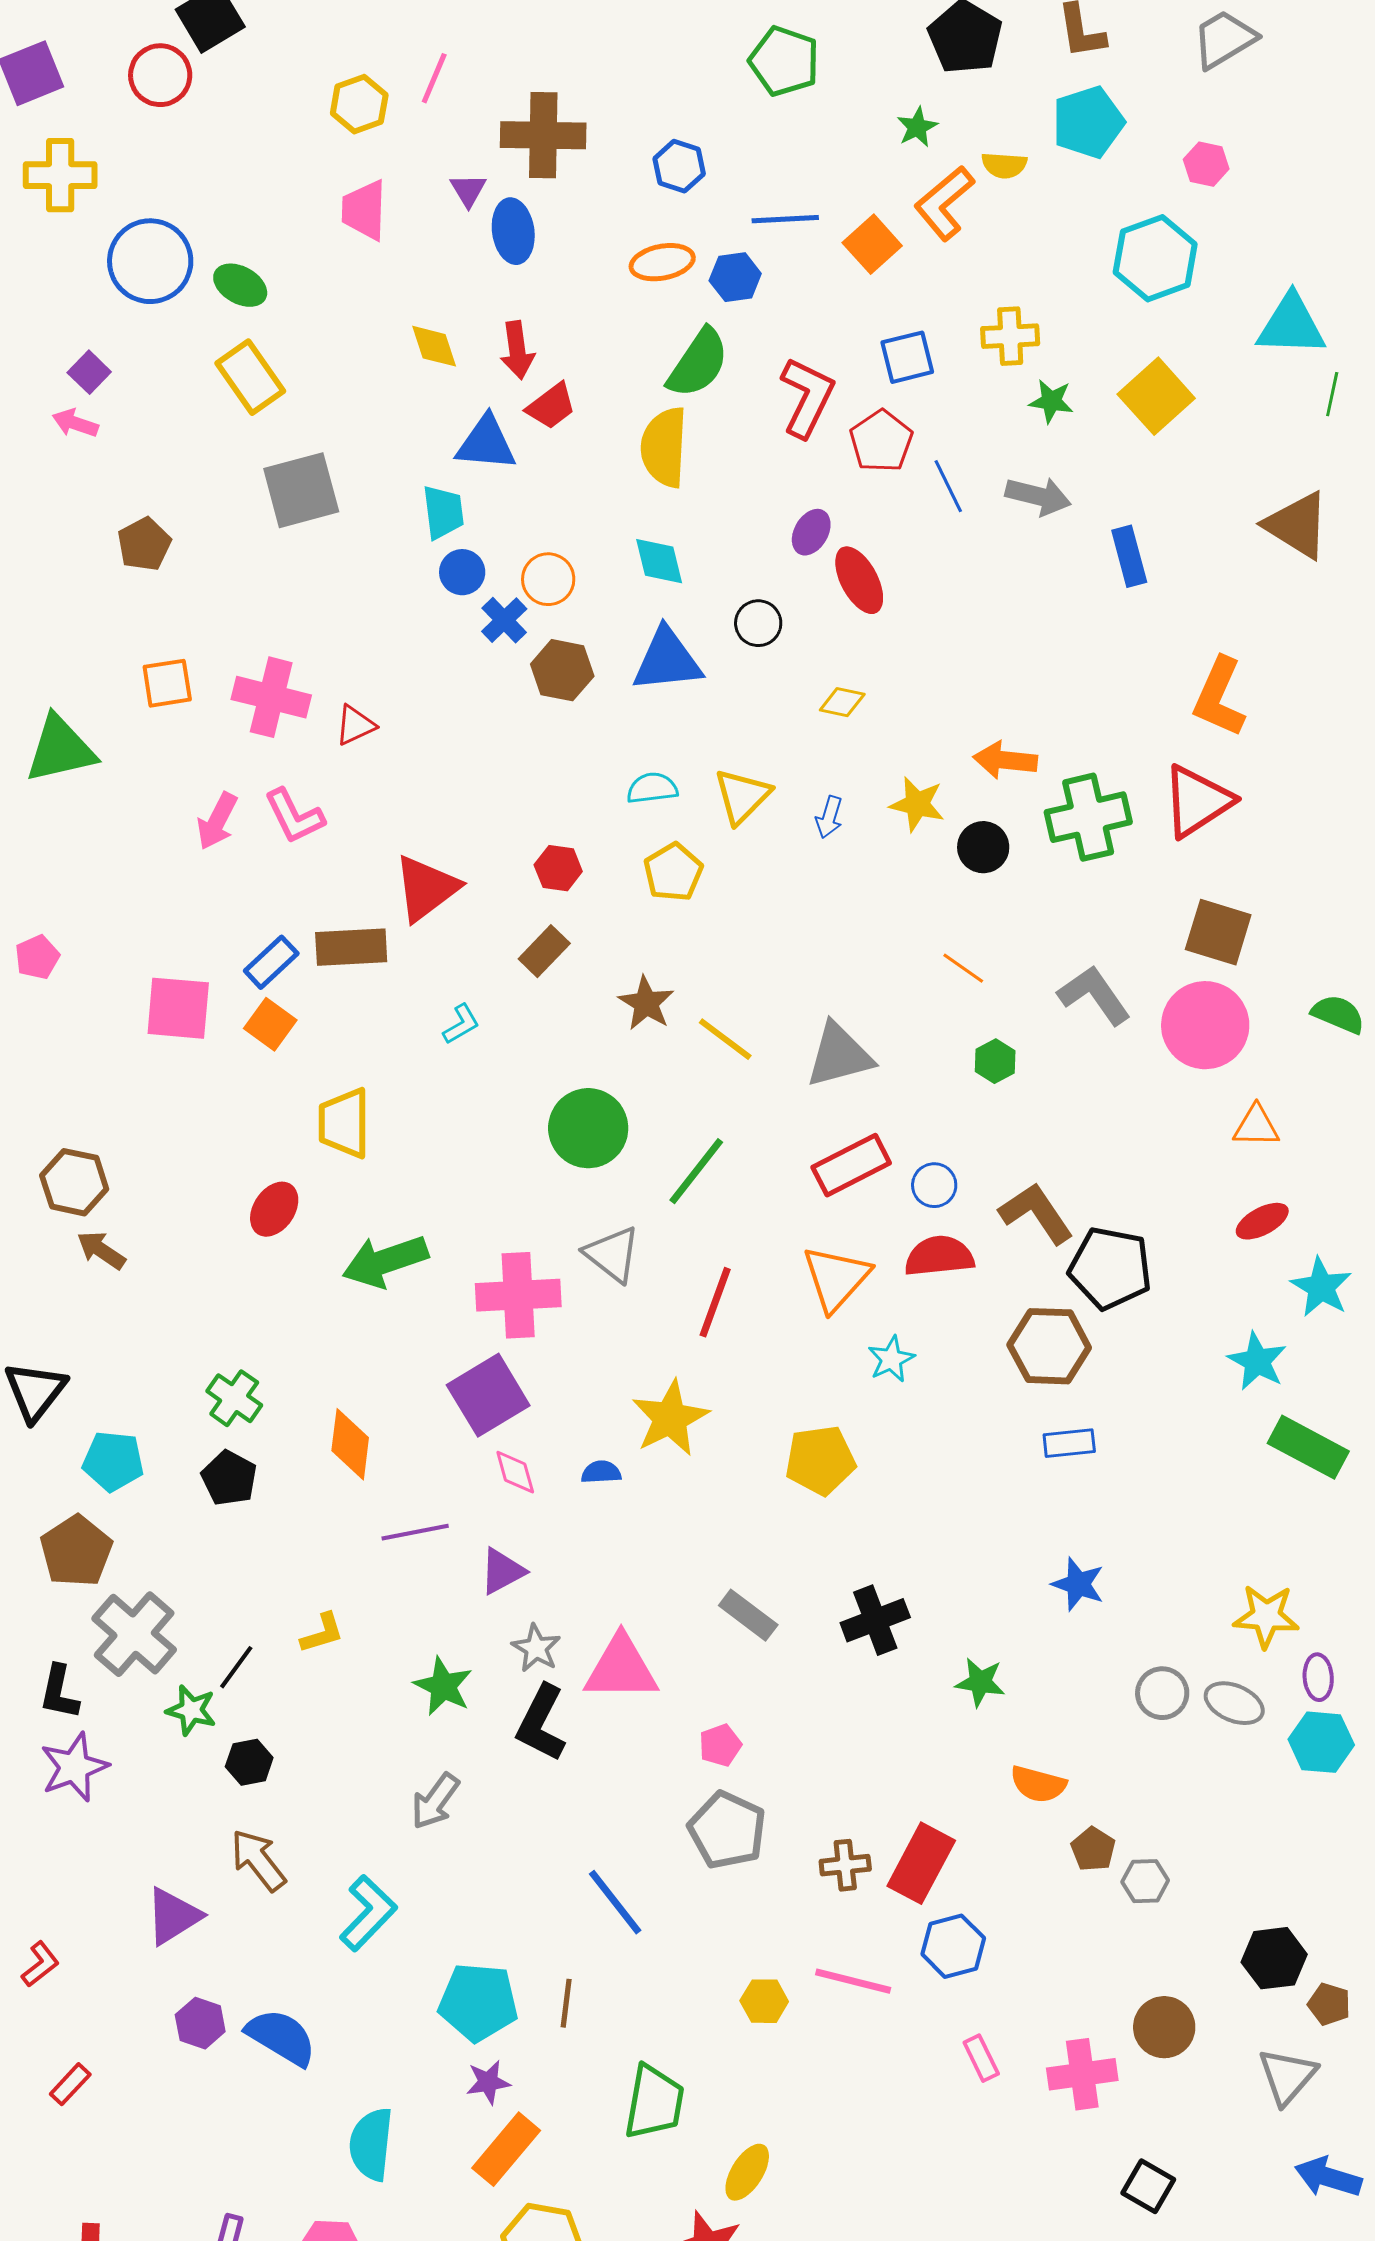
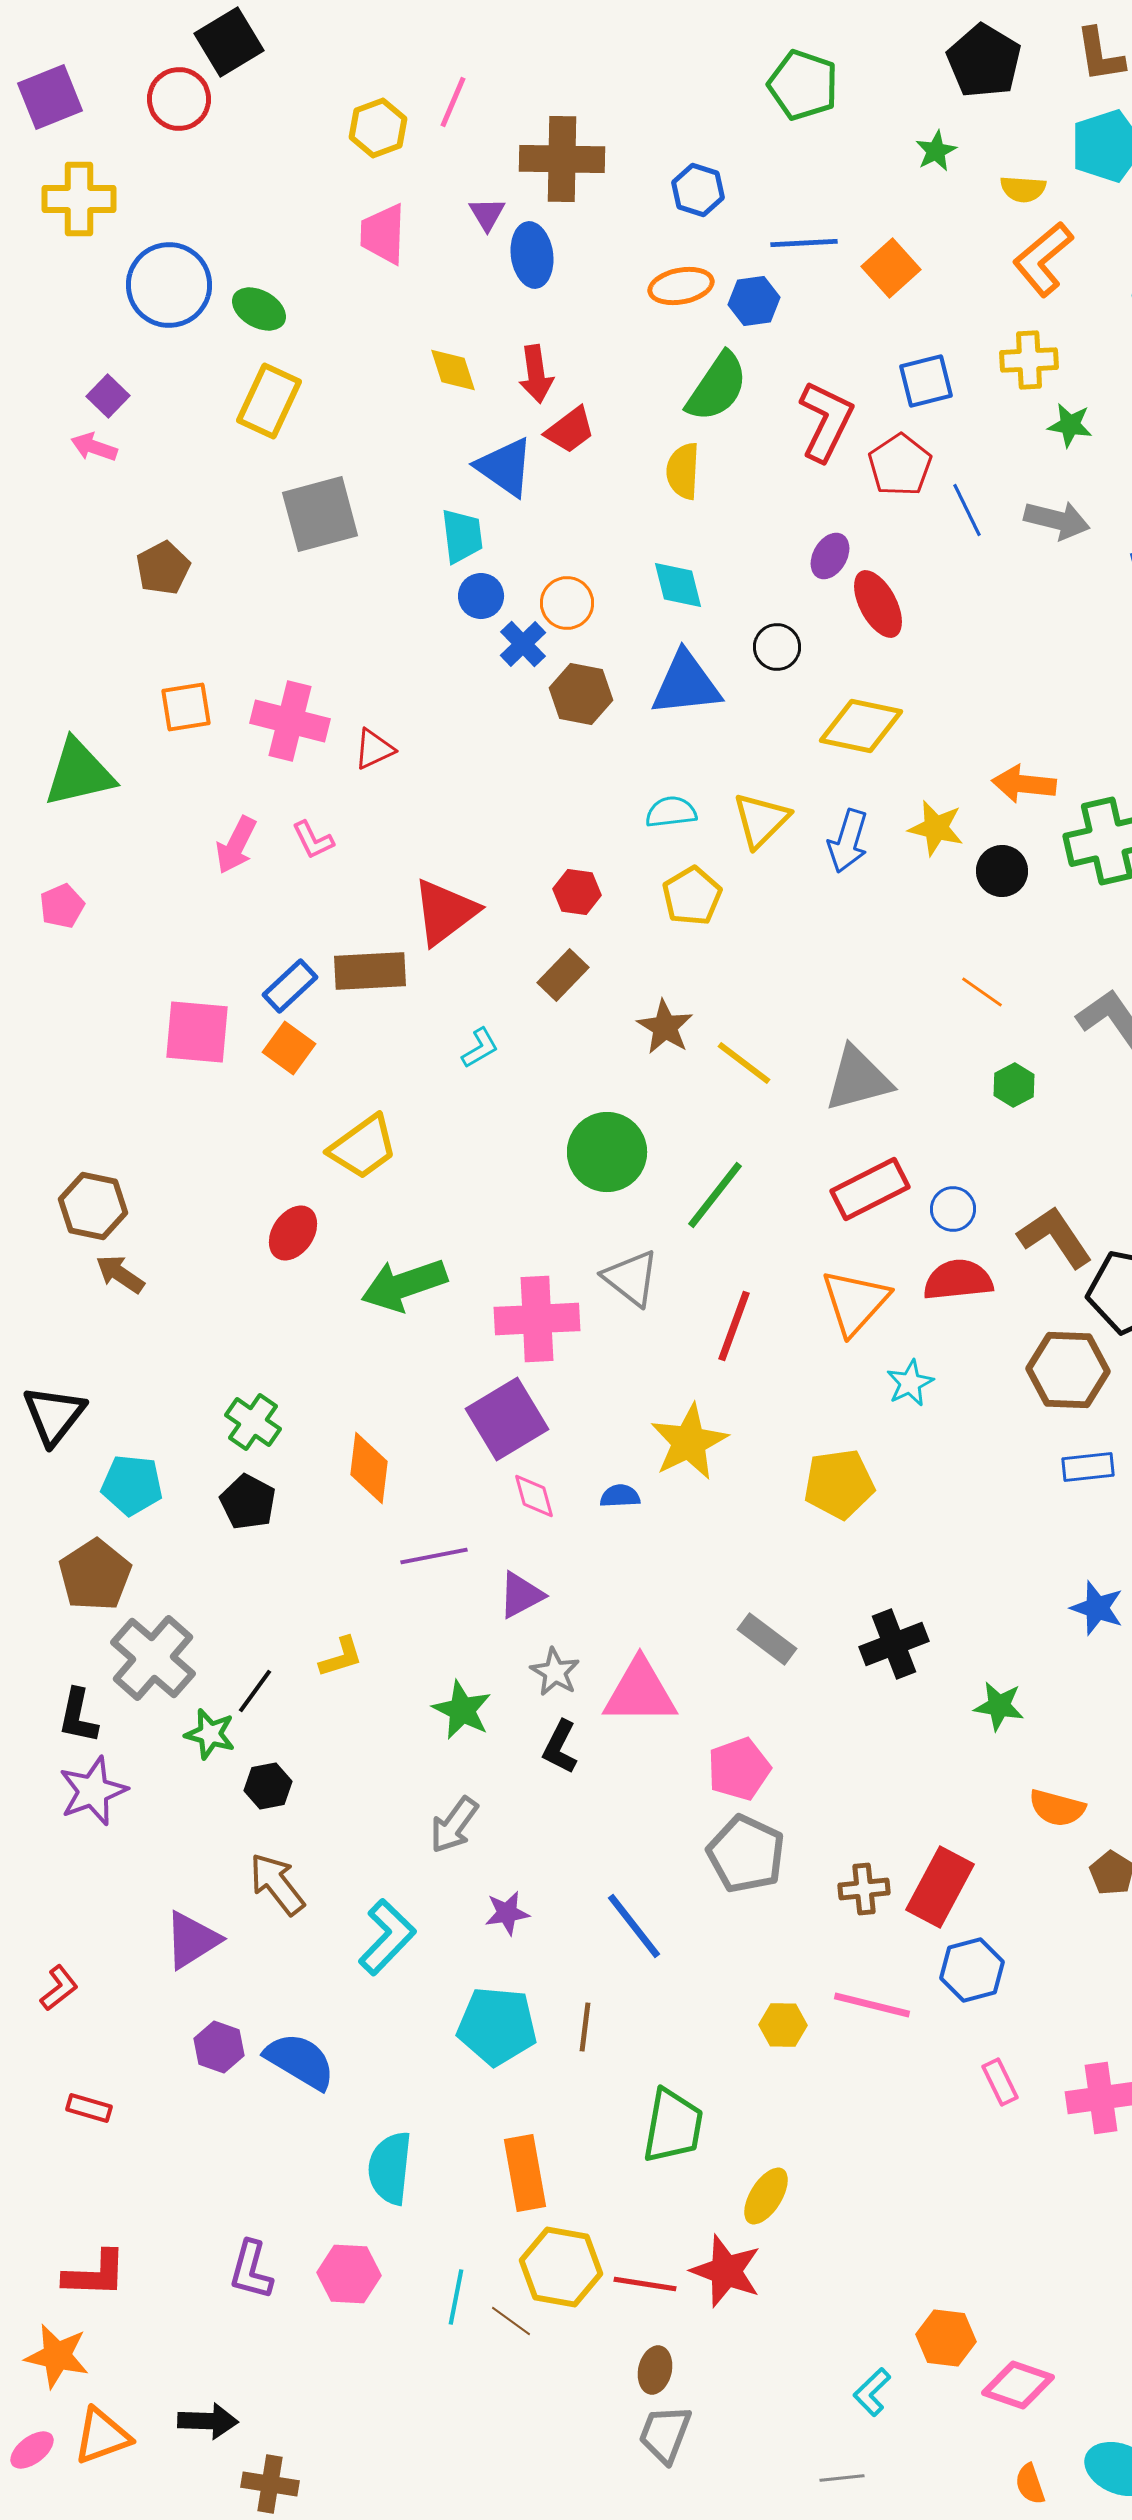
orange L-shape: (944, 203) -> (1043, 259), moved
yellow rectangle: (250, 377) -> (269, 401), turned 60
blue triangle: (486, 443) -> (505, 467), turned 30
yellow semicircle: (664, 447) -> (683, 471), size x0.7
yellow diamond: (842, 702) -> (861, 726), size x1.8
pink L-shape: (294, 816) -> (313, 840), size x0.7
blue arrow: (829, 817) -> (848, 841), size x1.5
pink pentagon: (37, 957) -> (62, 906), moved
yellow trapezoid: (344, 1123) -> (363, 1147), turned -126
black L-shape: (541, 1723) -> (560, 1747), size x0.7
pink pentagon: (720, 1745) -> (739, 1769), size x1.5
purple star: (488, 2082) -> (507, 1913), moved
red rectangle: (70, 2084) -> (89, 2108), turned 63
orange rectangle: (506, 2149) -> (525, 2173), turned -50

